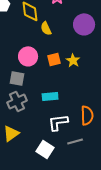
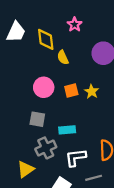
gray square: (17, 78) -> (37, 119), moved
gray cross: (17, 101) -> (46, 148), moved

